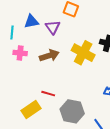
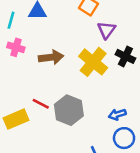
purple triangle: (53, 27) -> (107, 30), moved
gray hexagon: (72, 111) -> (69, 110), moved

